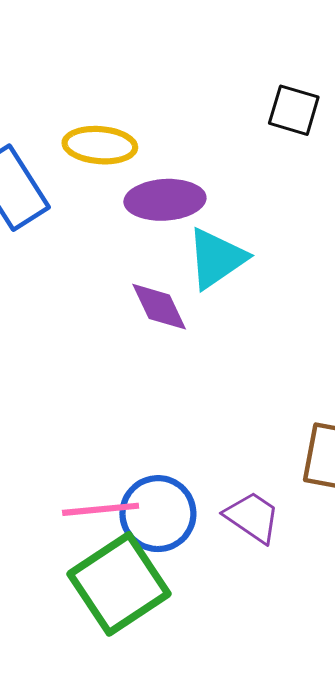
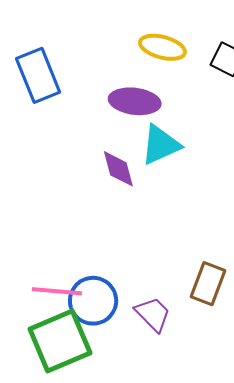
yellow ellipse: (100, 145) -> (162, 47), moved

